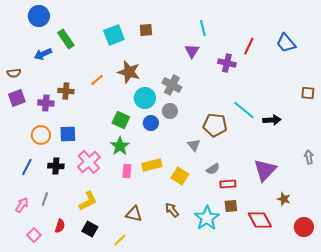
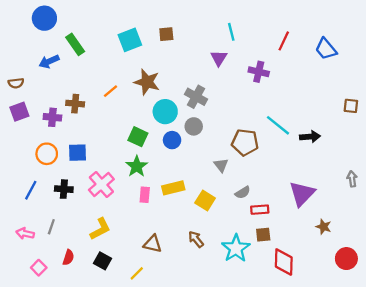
red line: (249, 46) -> (284, 41), moved
pink arrow: (22, 205) -> (25, 234), turned -112
red diamond: (260, 220) -> (284, 262), moved, turned 30

